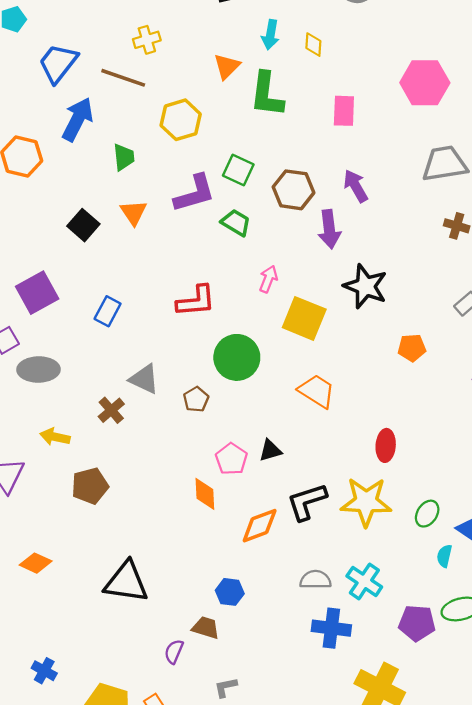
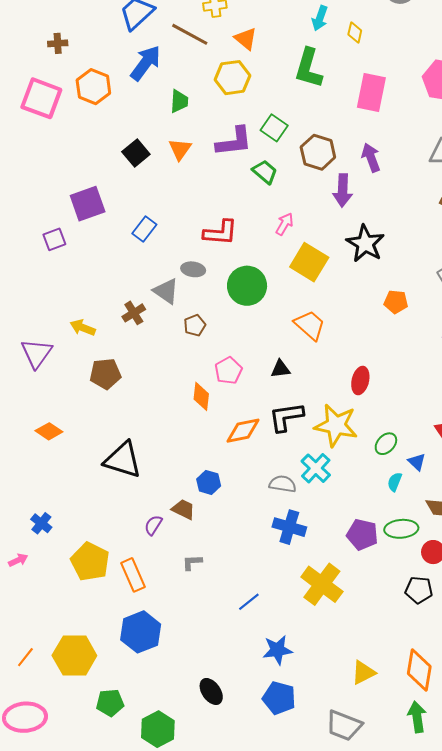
orange triangle: (227, 66) -> (246, 39), moved, turned -45
pink rectangle: (344, 111) -> (371, 93), size x1.4
gray ellipse: (39, 370) -> (193, 269), moved, size x0.7
brown pentagon: (196, 399) -> (195, 325), moved
black triangle: (270, 450) -> (280, 369), moved
cyan cross: (364, 581) -> (316, 468), moved

